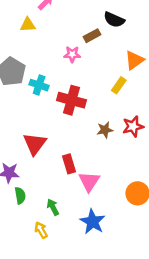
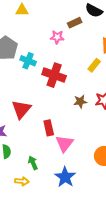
yellow arrow: (41, 230) -> (22, 181), turned 120

